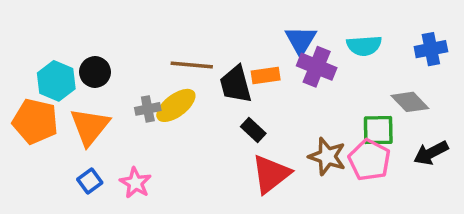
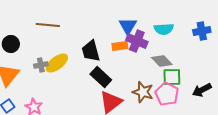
brown line: (192, 65) -> (48, 25), moved
orange rectangle: (266, 76) -> (120, 46), moved
gray diamond: (410, 102) -> (162, 61), moved
black rectangle: (253, 130) -> (101, 77), size x1.5

